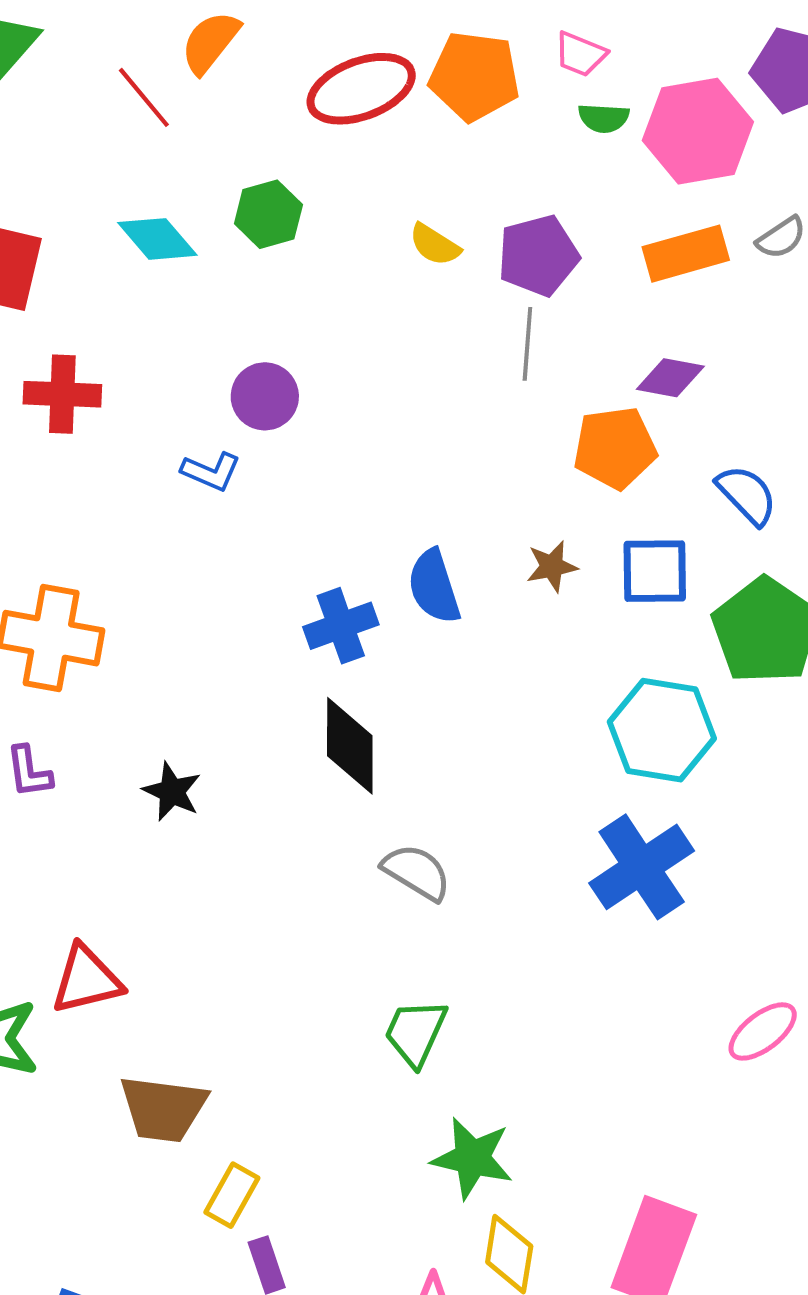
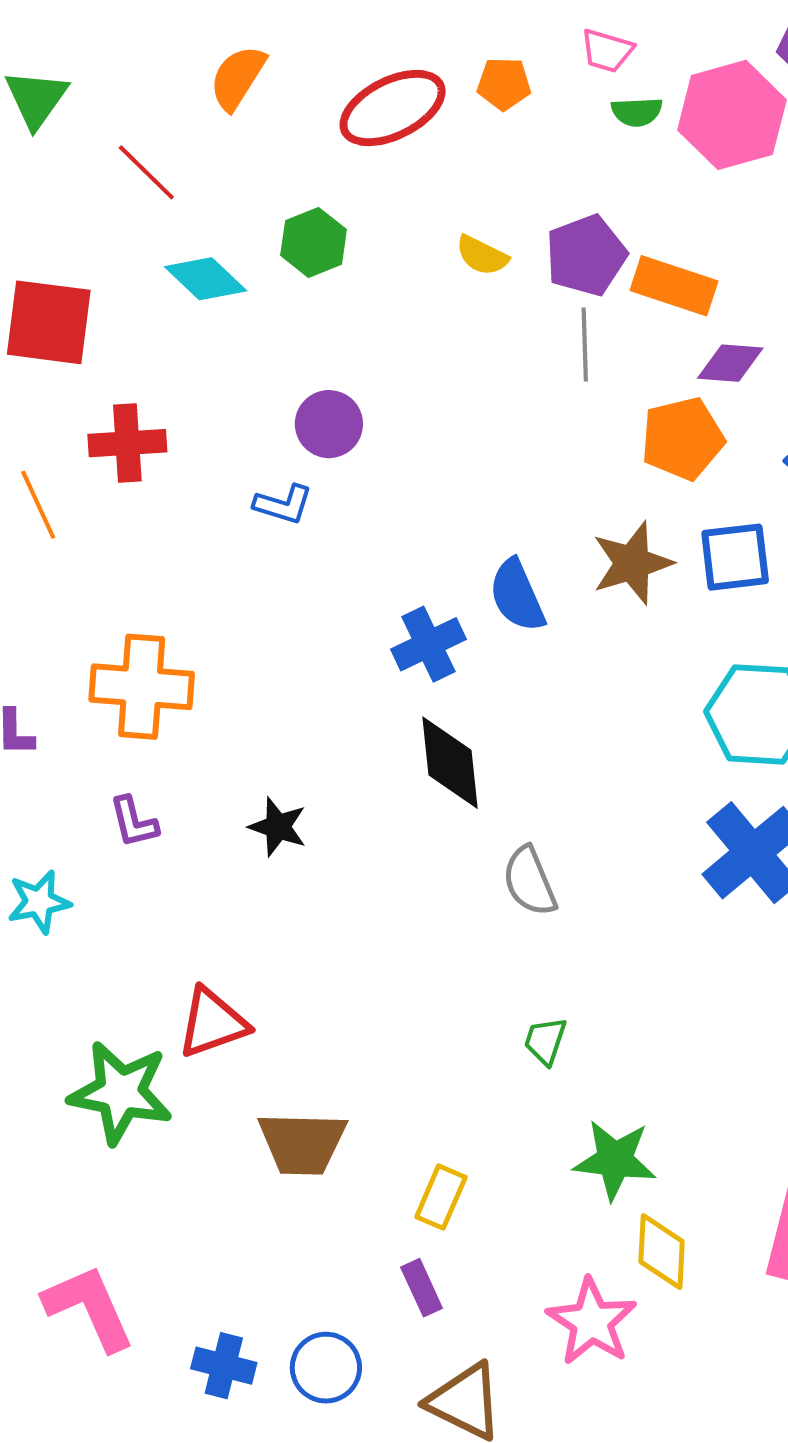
orange pentagon: (474, 76) -> (504, 84), size x0.6
red line: (144, 97) -> (146, 172), moved
orange rectangle: (686, 254) -> (674, 286), moved, turned 40
brown star: (552, 566) -> (632, 563), size x1.6
gray semicircle: (417, 872) -> (530, 881), turned -138
green trapezoid: (416, 1032) -> (545, 1041), size x0.7
yellow rectangle: (232, 1195) -> (441, 1197), moved

